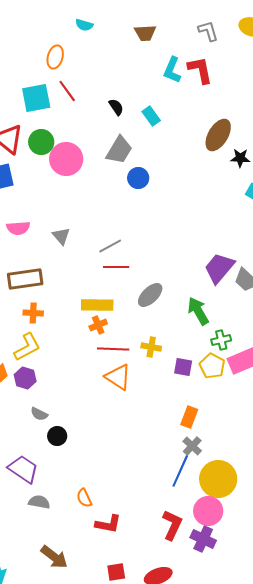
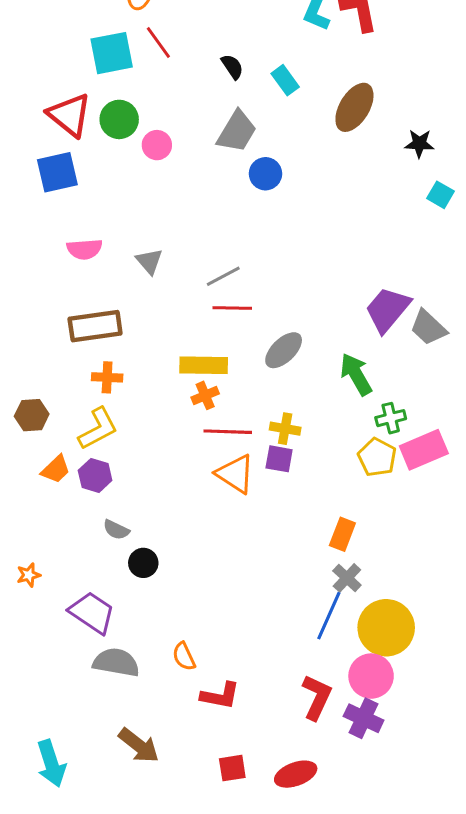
brown ellipse: (218, 135) -> (354, 107), moved
pink circle: (66, 159) -> (157, 145), size x0.6
purple square: (183, 367) -> (279, 459), moved
gray semicircle: (39, 502) -> (116, 662), size x1.4

